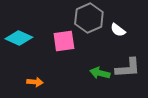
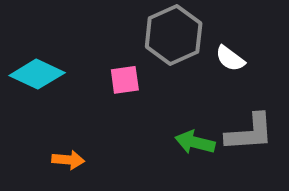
pink square: (64, 41) -> (125, 80), size x0.7

